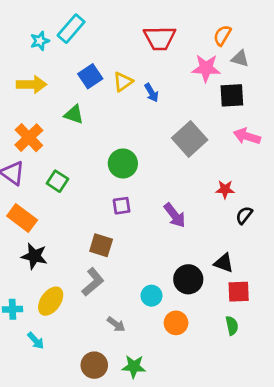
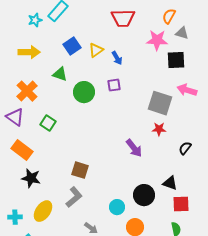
gray square: (190, 139) -> (160, 103), moved, turned -30
green circle: (123, 163) -> (84, 92), moved
red star: (225, 189) -> (159, 129), moved
purple square: (122, 206) -> (114, 85), moved

